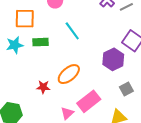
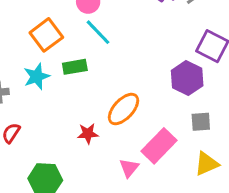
orange square: (25, 19) -> (46, 35), turned -30
cyan line: (72, 31) -> (98, 32), moved
gray square: (126, 89) -> (201, 122), moved, turned 32

